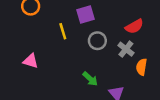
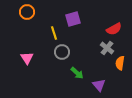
gray circle: (97, 41) -> (62, 52), moved
pink triangle: (31, 61) -> (27, 58), turned 40

